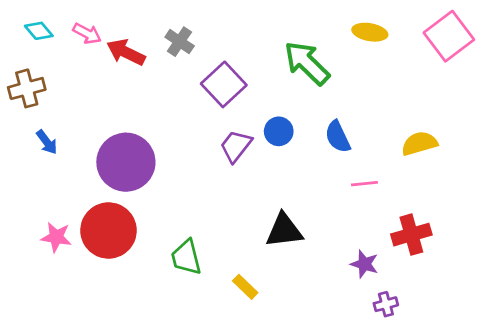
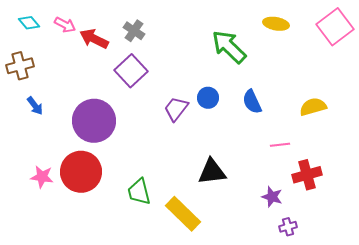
purple square: (224, 84) -> (131, 71), moved
pink line: (364, 184) -> (280, 145), moved
yellow rectangle: (245, 287) -> (183, 214), size x1.8

